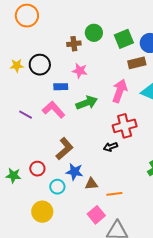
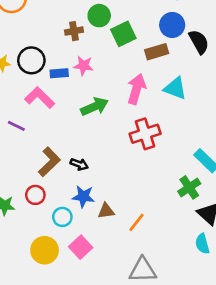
green square: (124, 39) -> (123, 34), moved
blue rectangle: (61, 87) -> (59, 73), moved
pink L-shape: (54, 110) -> (40, 98), moved
black arrow: (110, 147) -> (79, 164), moved, turned -136
brown L-shape: (64, 149) -> (49, 162), moved
orange line: (114, 194) -> (136, 222), turned -42
pink square: (96, 215) -> (81, 247), moved

